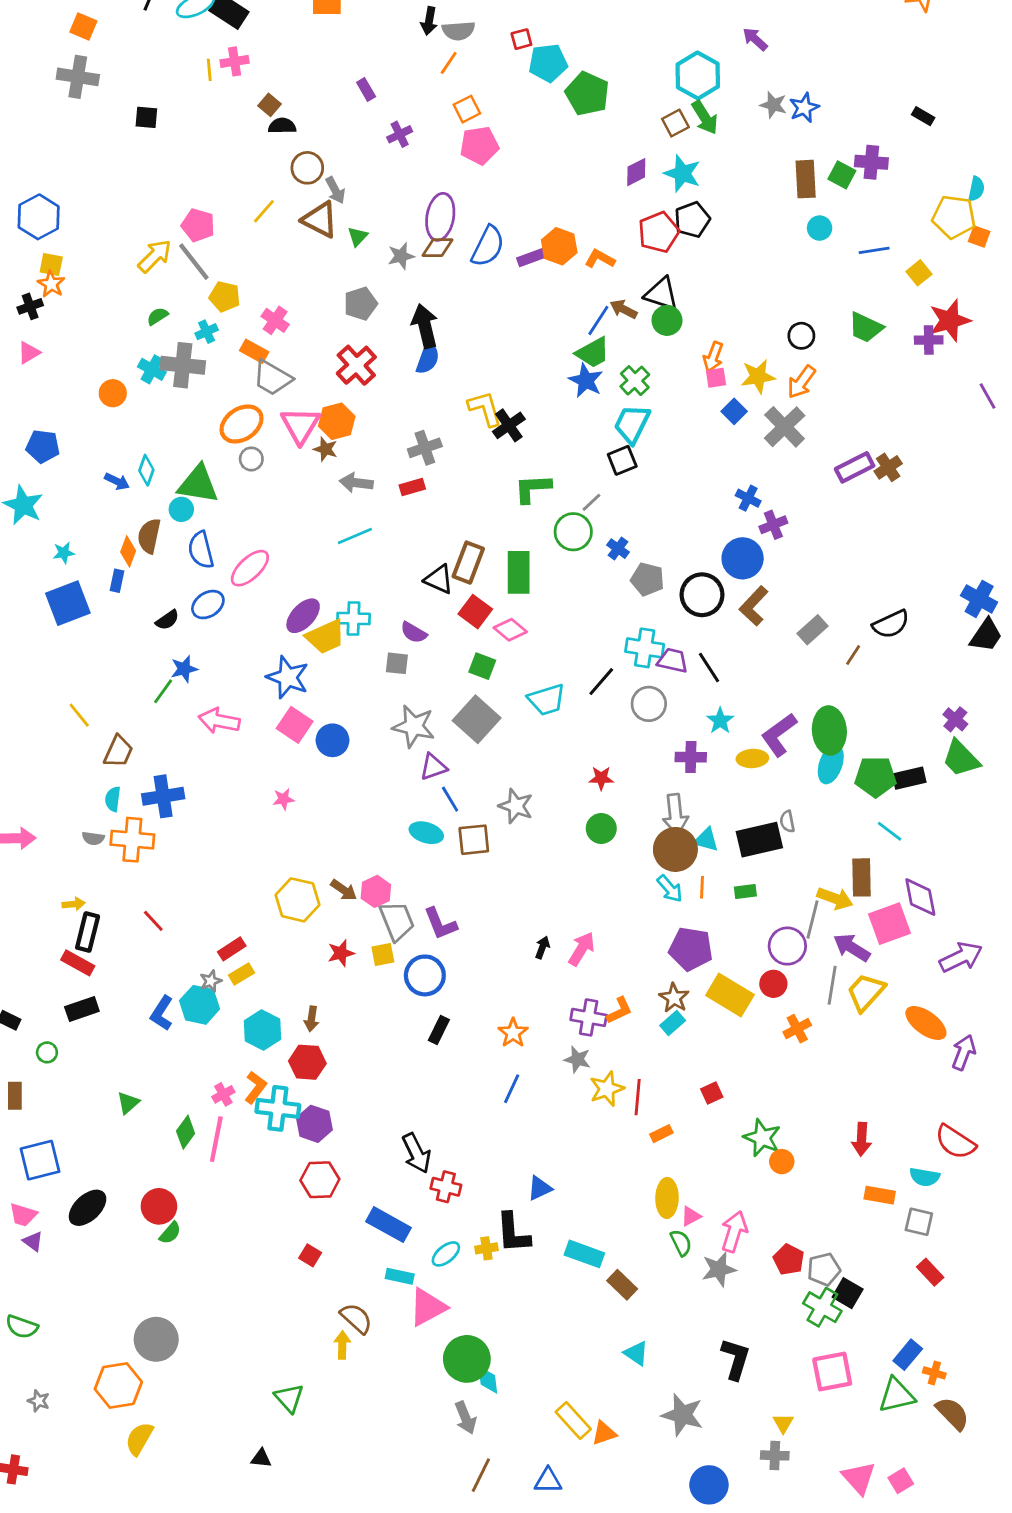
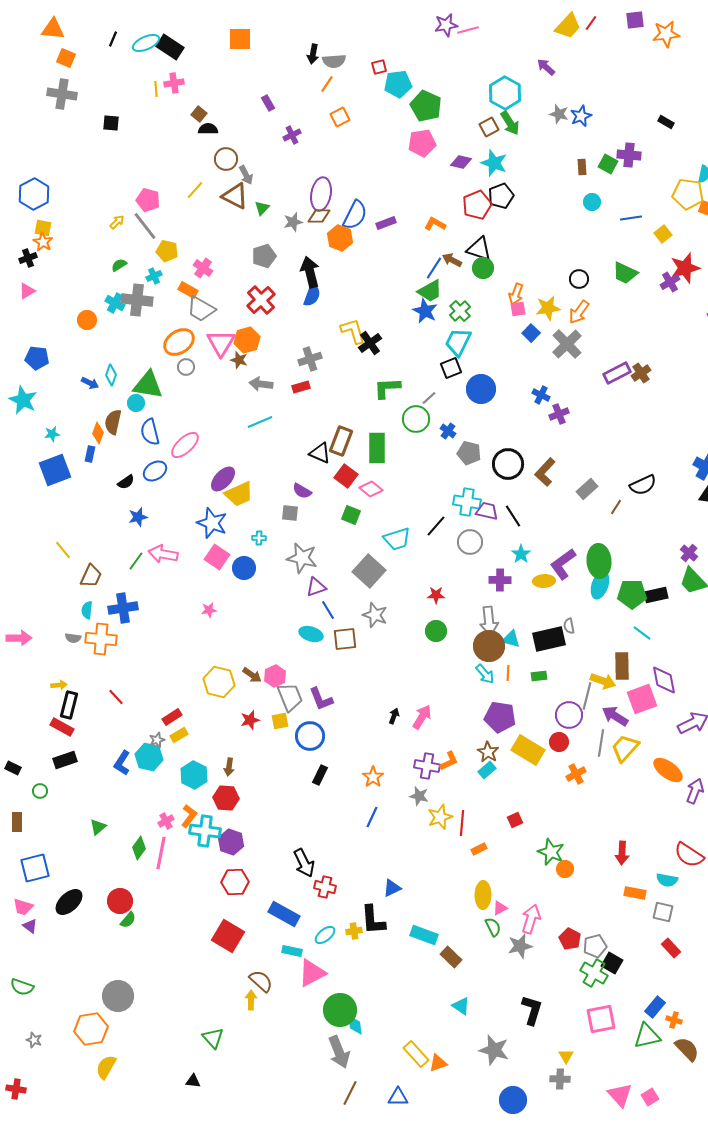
pink pentagon: (479, 145) -> (422, 143), moved
purple diamond: (636, 172) -> (461, 162), turned 40
brown rectangle: (806, 179) -> (582, 167), size x0.6
orange hexagon: (559, 246) -> (340, 238), moved
yellow arrow: (155, 256) -> (117, 222), size x0.6
purple cross: (929, 340) -> (670, 282), turned -30
blue circle: (743, 558) -> (481, 389), moved
cyan cross: (353, 619) -> (259, 538), moved, size x0.6
green line: (163, 691) -> (136, 561), moved
gray square: (477, 719) -> (369, 571), moved
red square: (310, 1255) -> (228, 936), size x2.0
gray arrow: (465, 1418) -> (339, 1052), size x1.4

